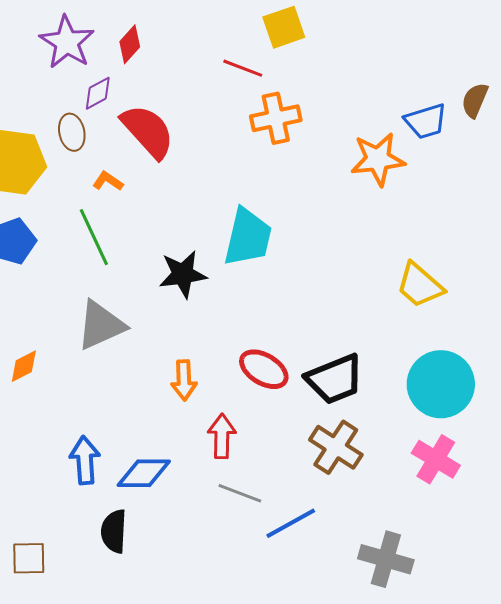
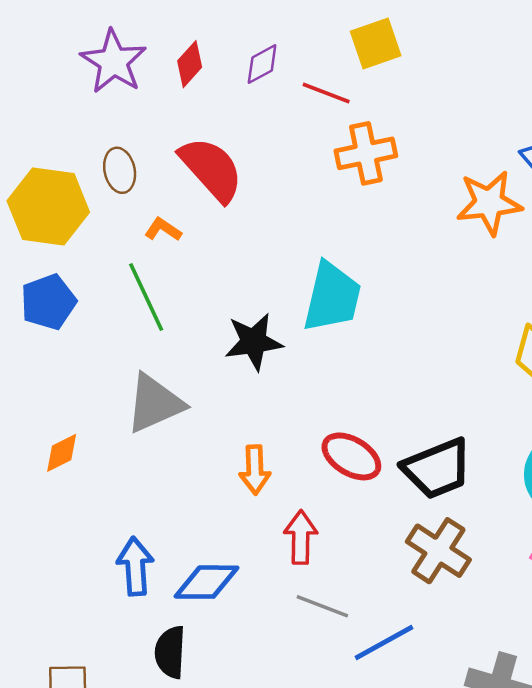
purple diamond: (98, 93) -> (262, 64), moved

